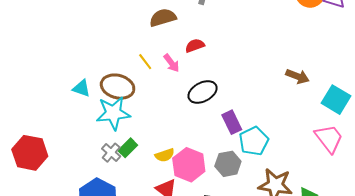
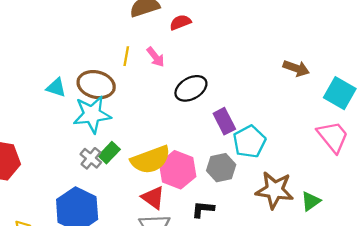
red semicircle: (195, 46) -> (180, 22), moved
yellow line: (145, 62) -> (126, 56), turned 48
yellow semicircle: (165, 155) -> (151, 160), size x1.8

